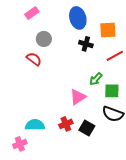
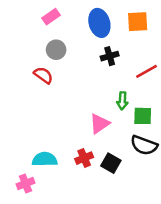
pink rectangle: (32, 13) -> (51, 17), moved
orange square: (108, 30) -> (138, 22), moved
black cross: (86, 44) -> (110, 56), turned -32
green arrow: (96, 79) -> (122, 101), turned -40

